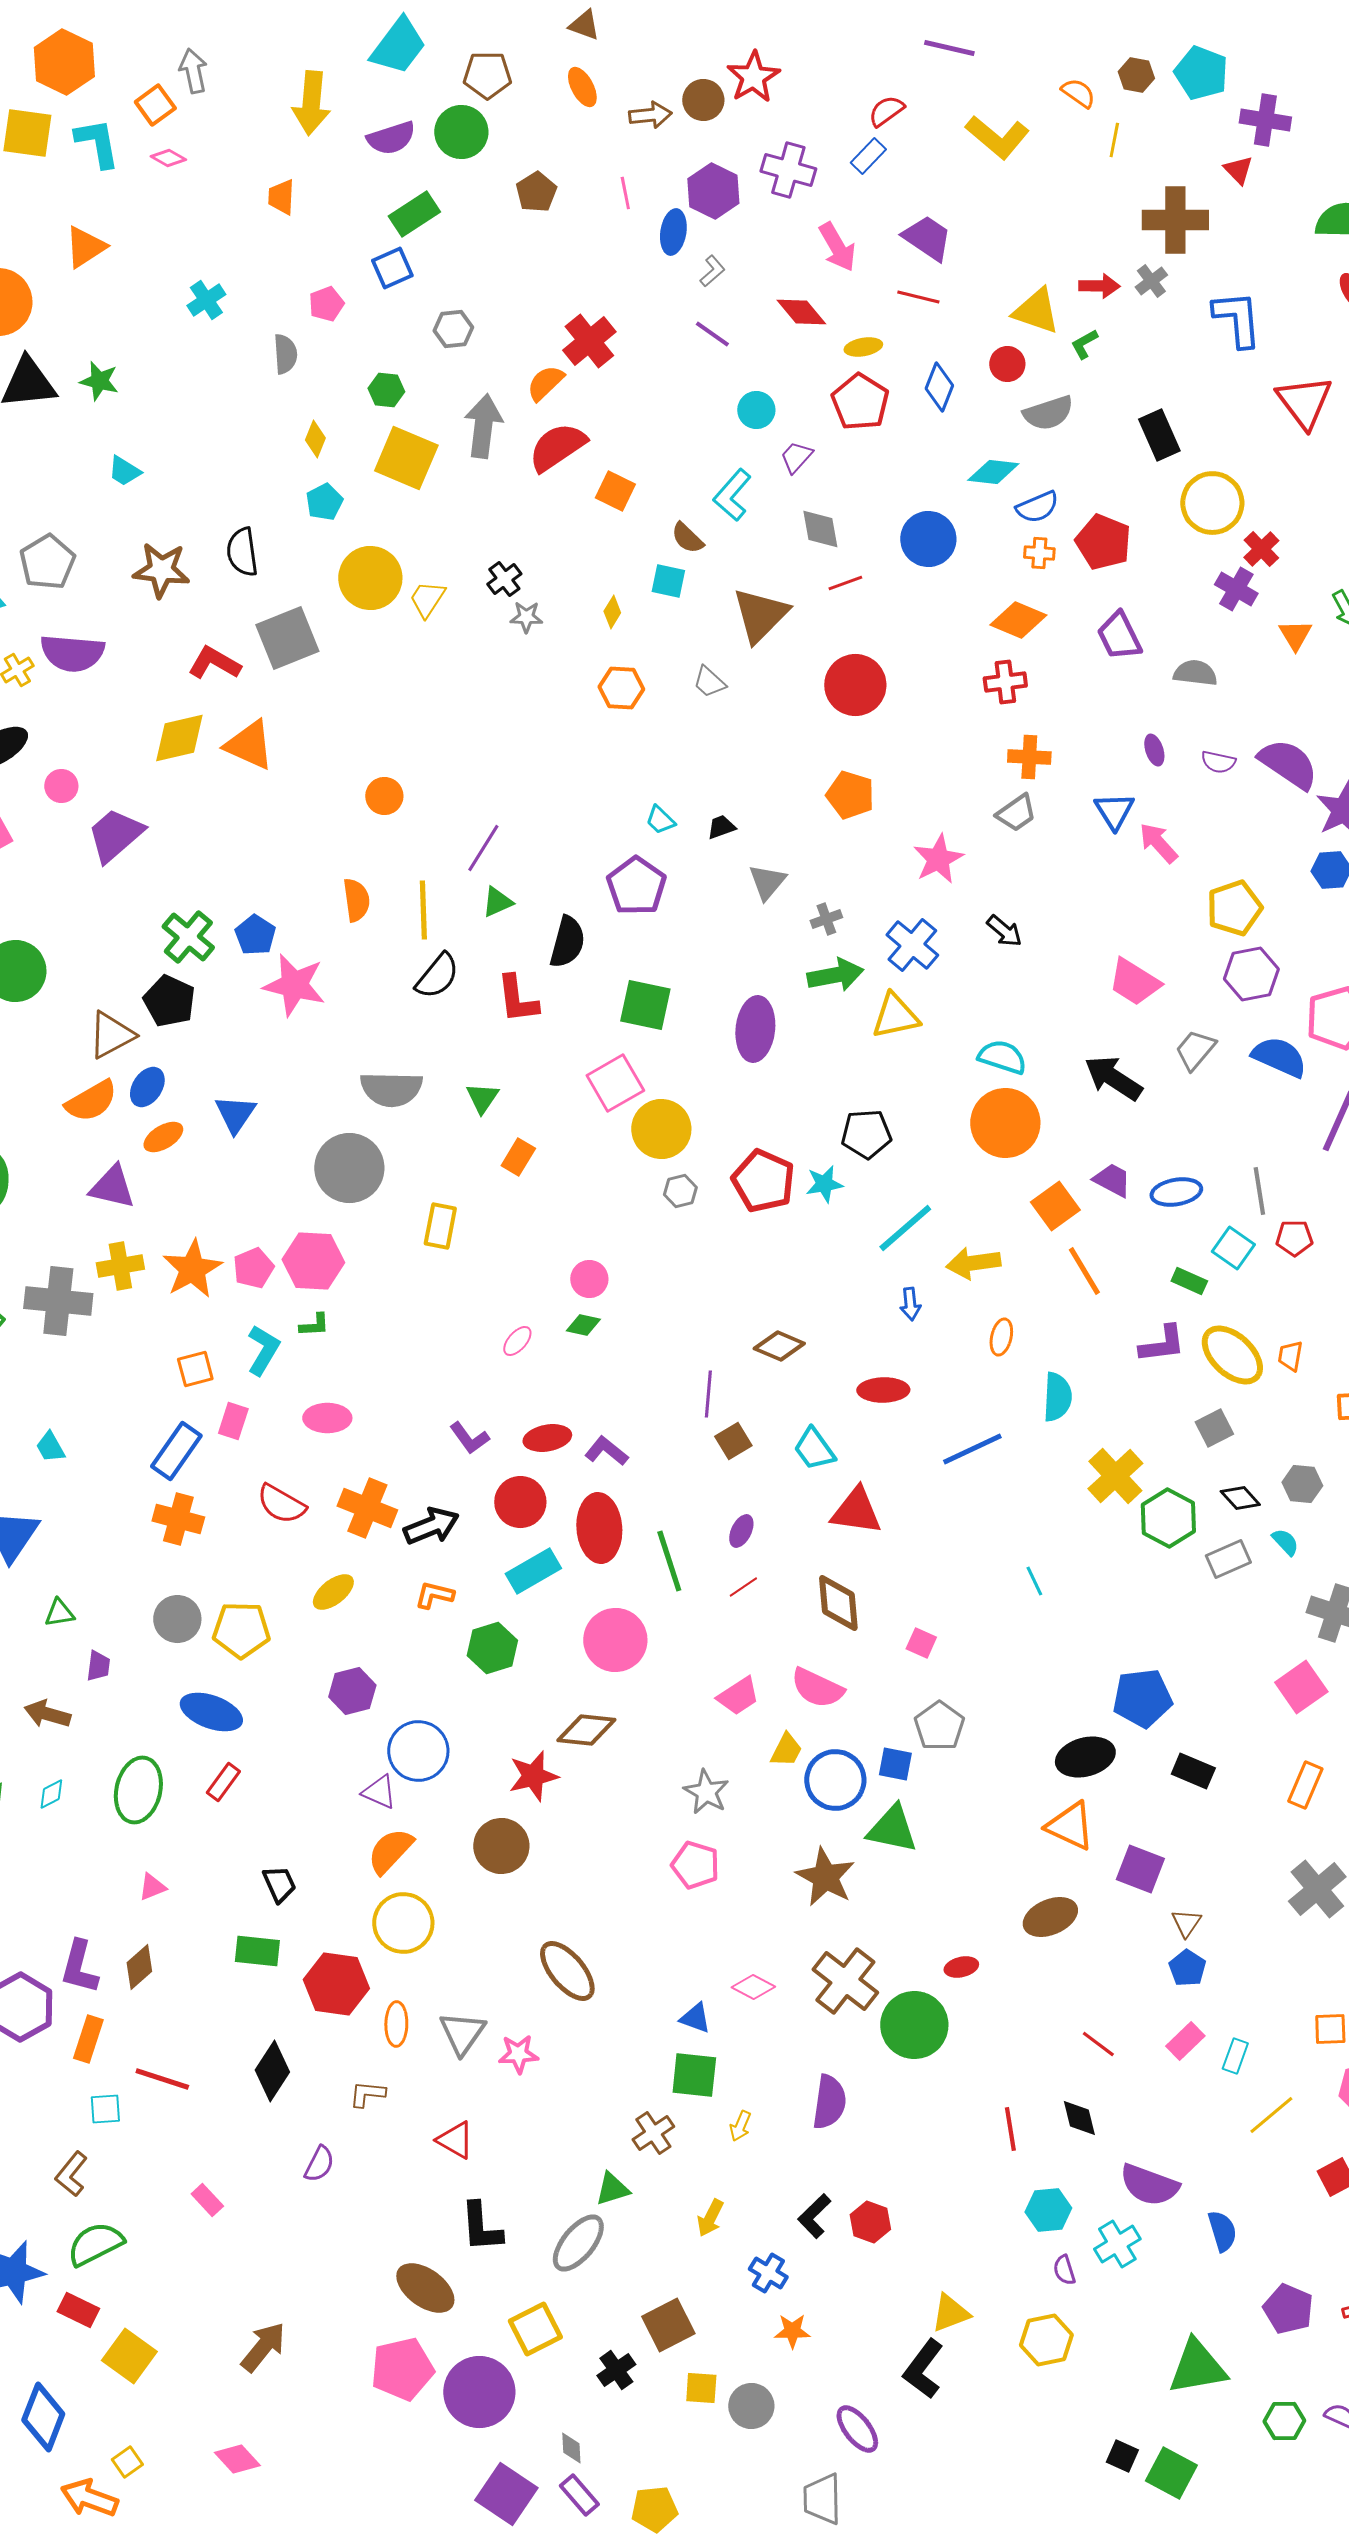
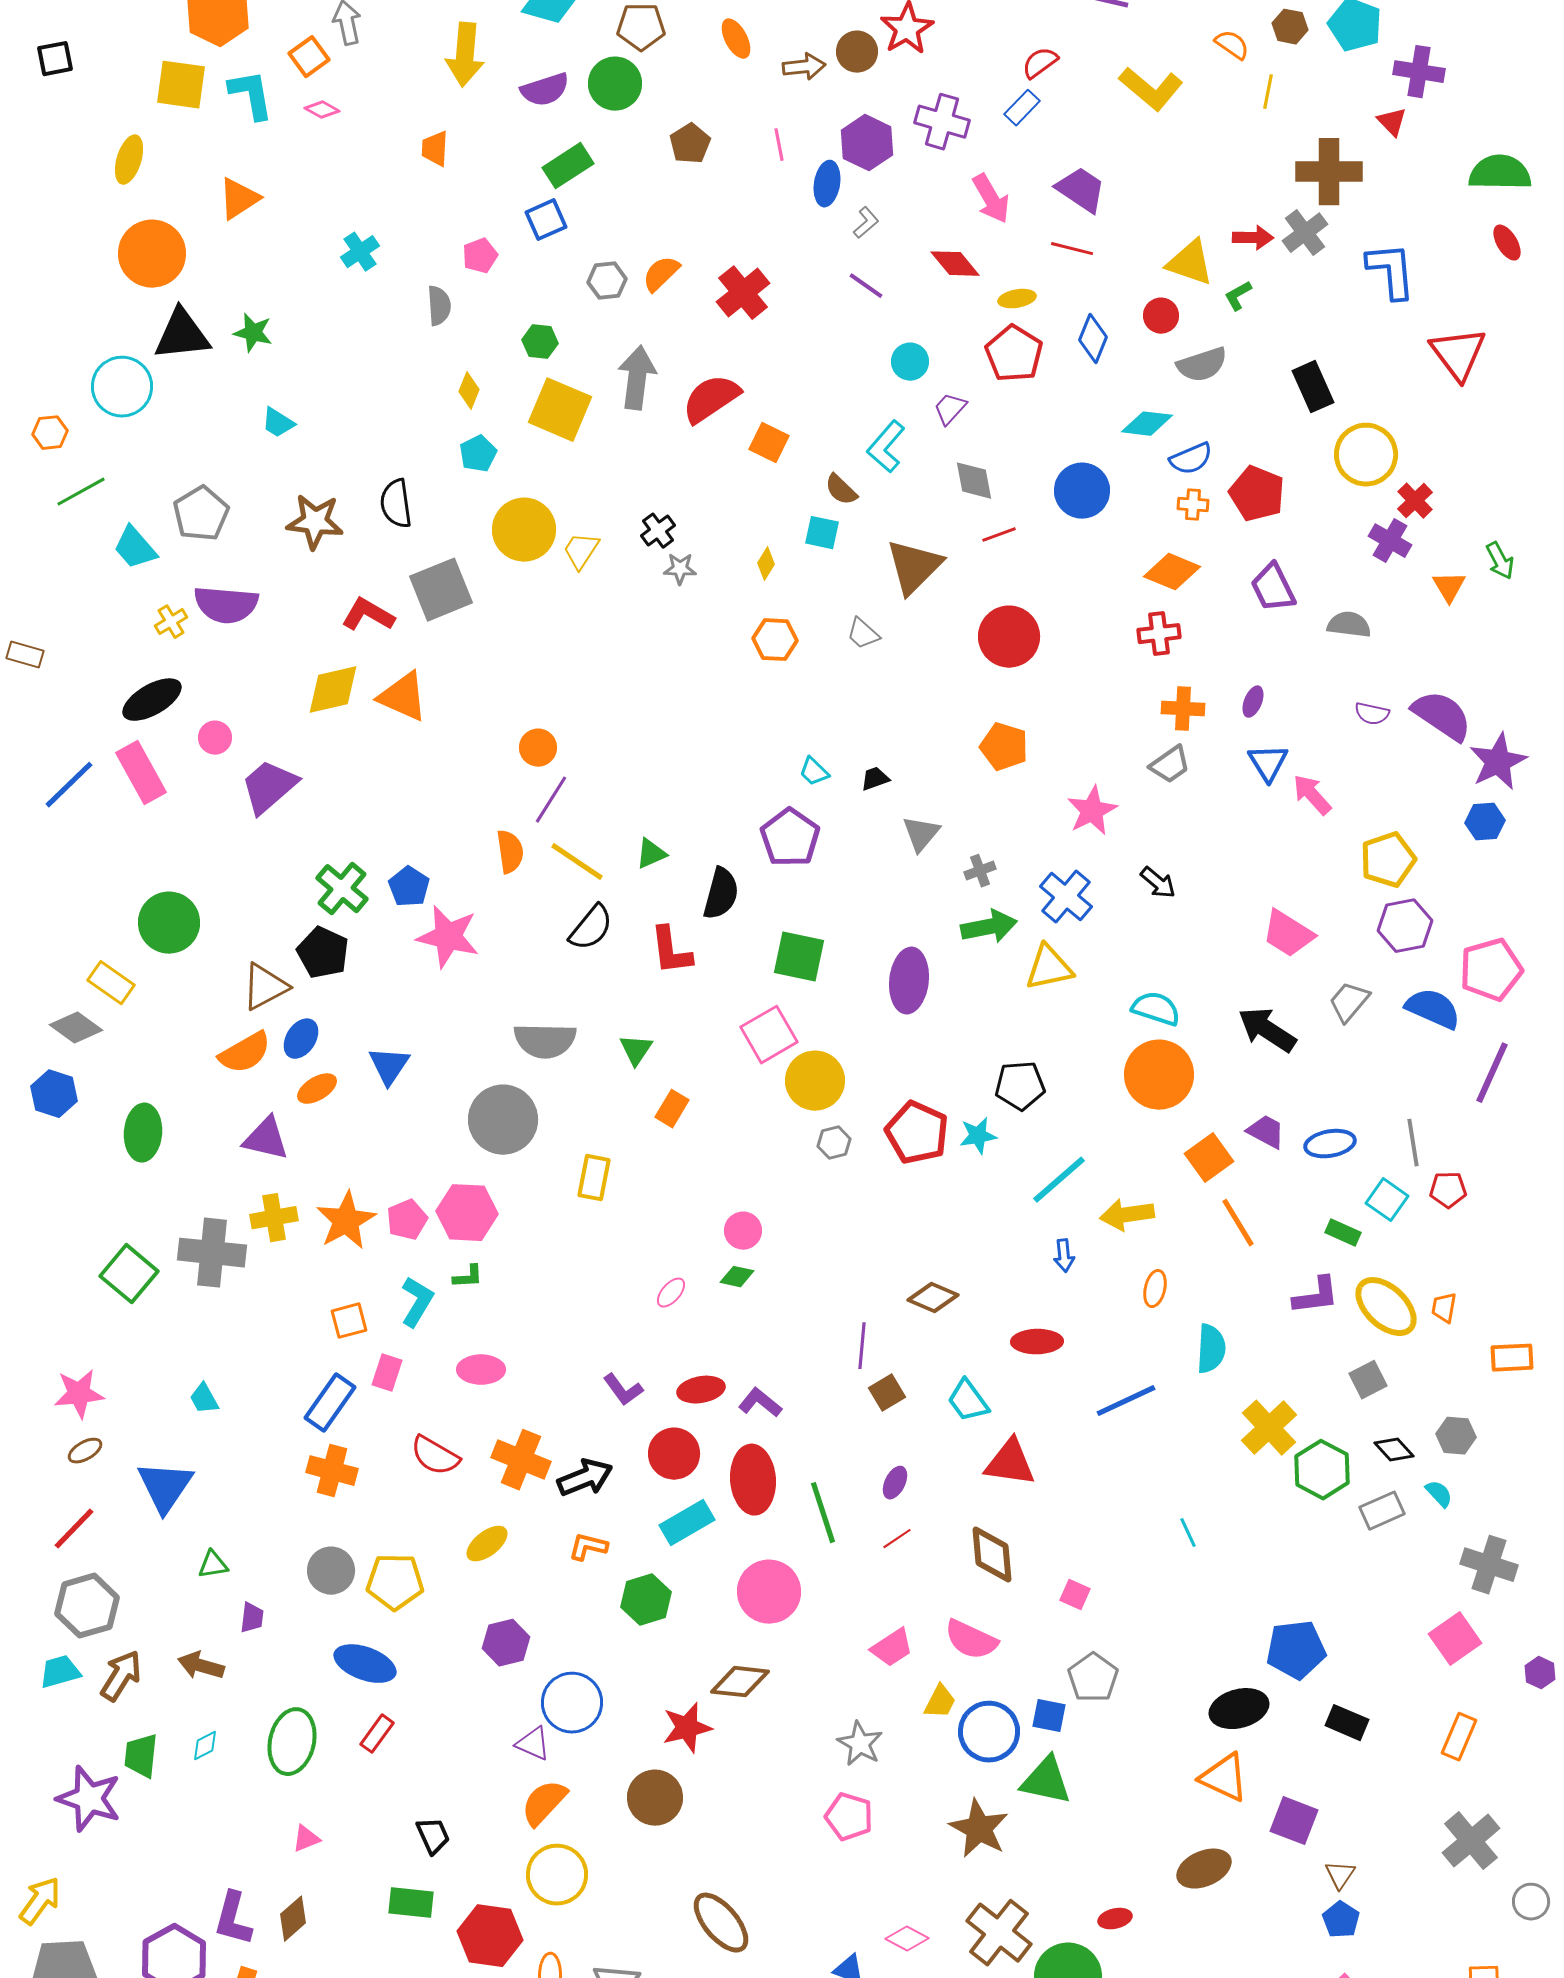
gray cross: (1151, 281) -> (1305, 233), size x1.4
orange semicircle: (545, 383) -> (661, 274), moved
purple ellipse: (1154, 750) -> (1253, 702), moved, turned 40
purple line: (483, 848) -> (551, 800), moved
yellow line: (423, 910) -> (577, 862), turned -54

